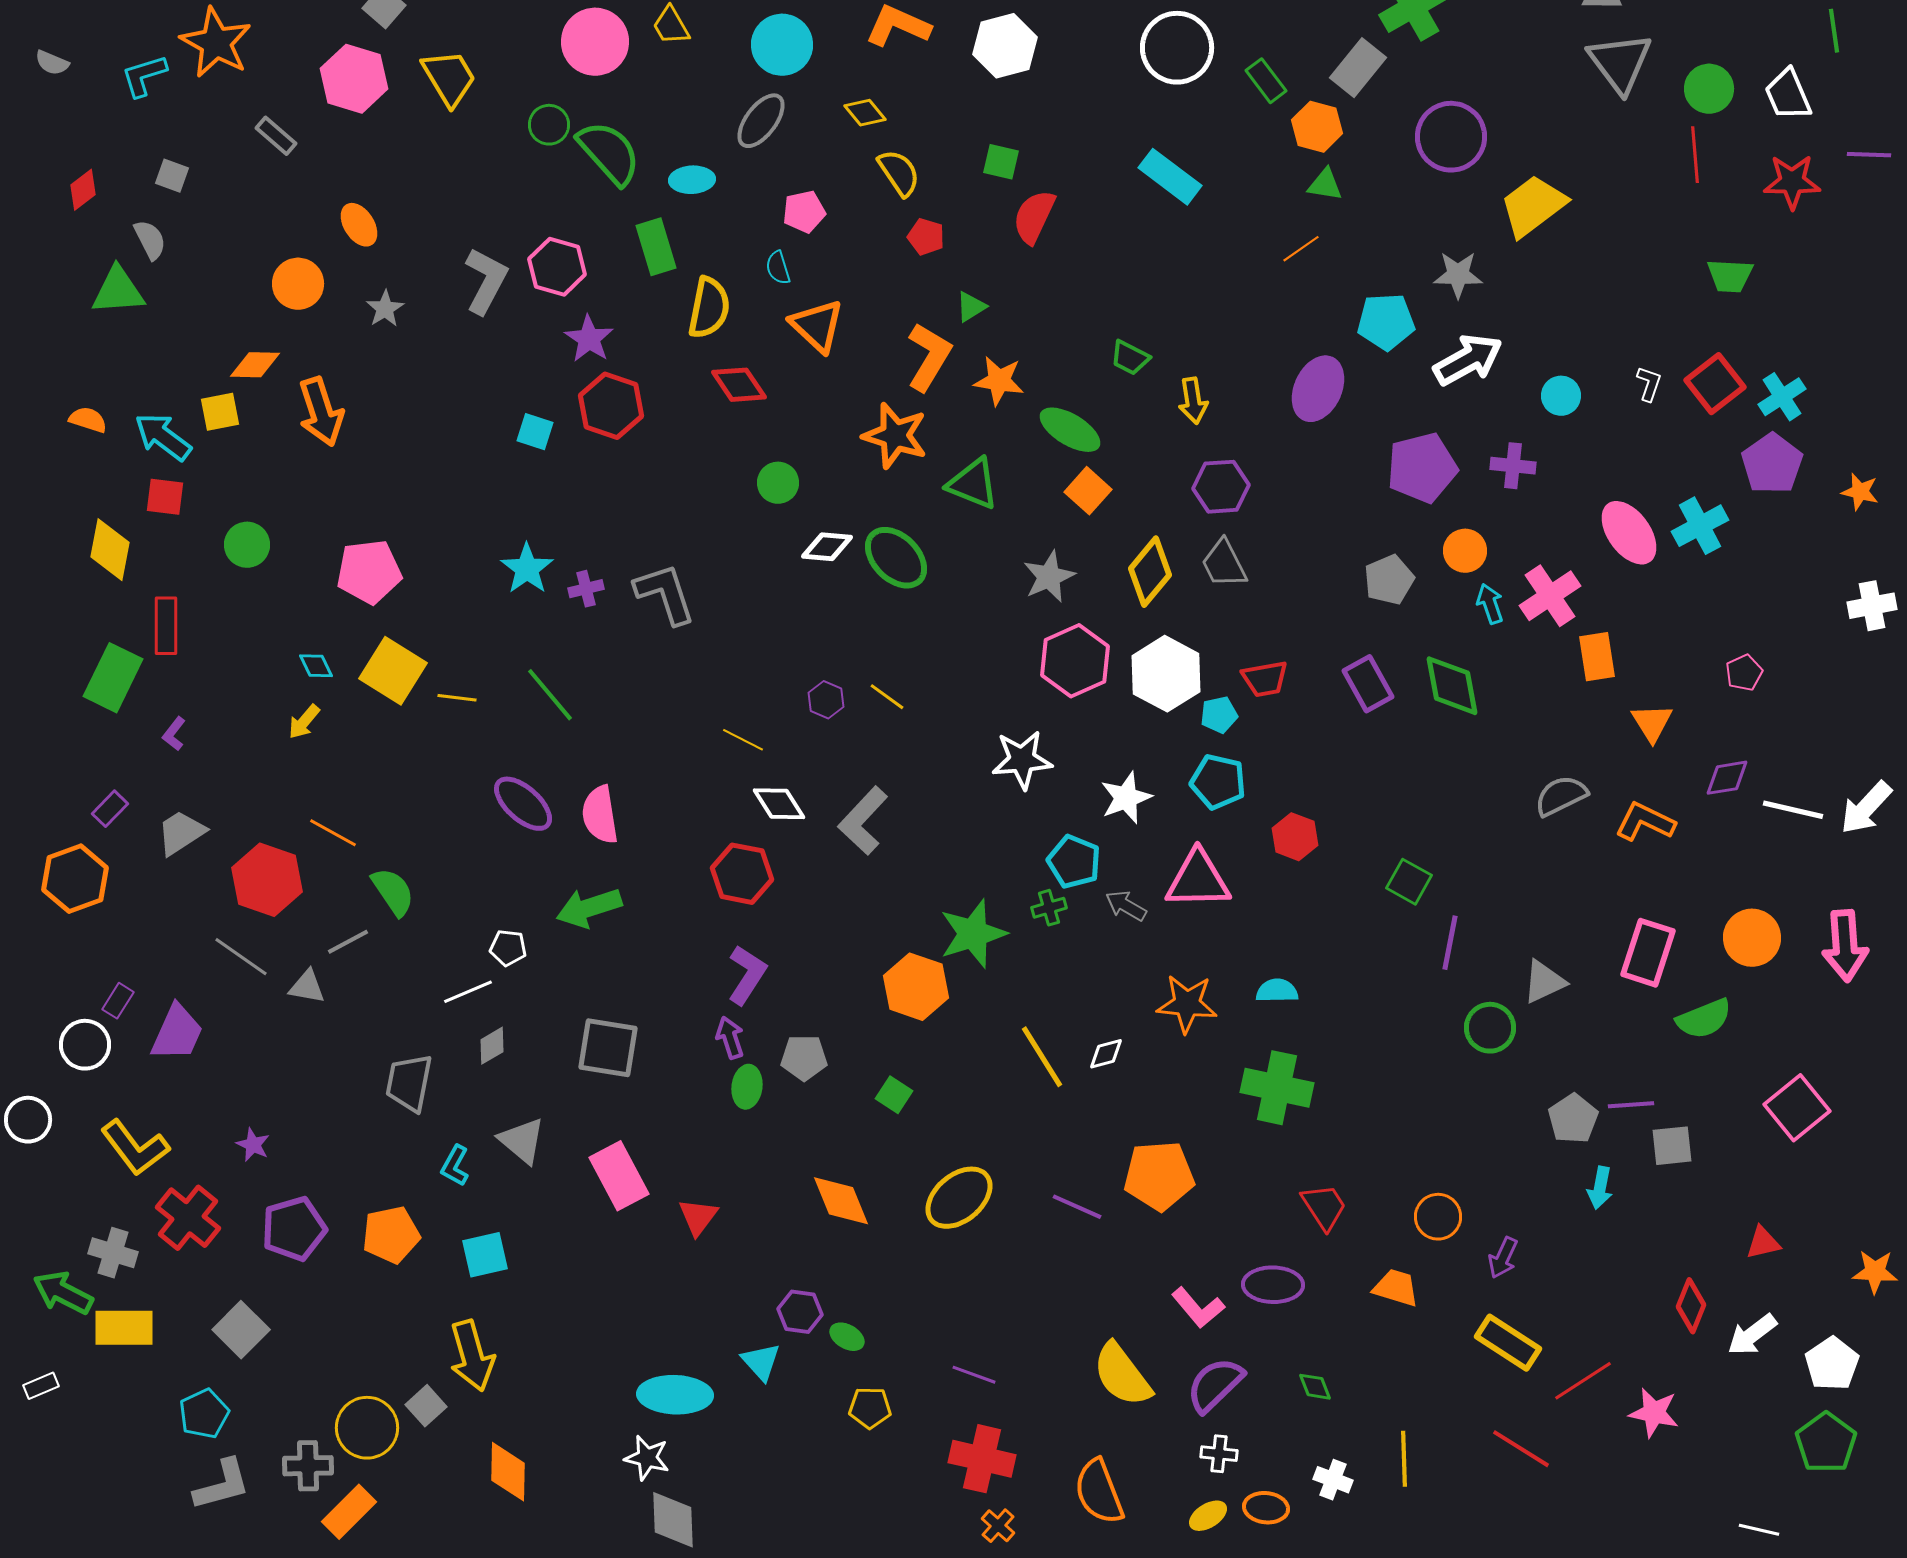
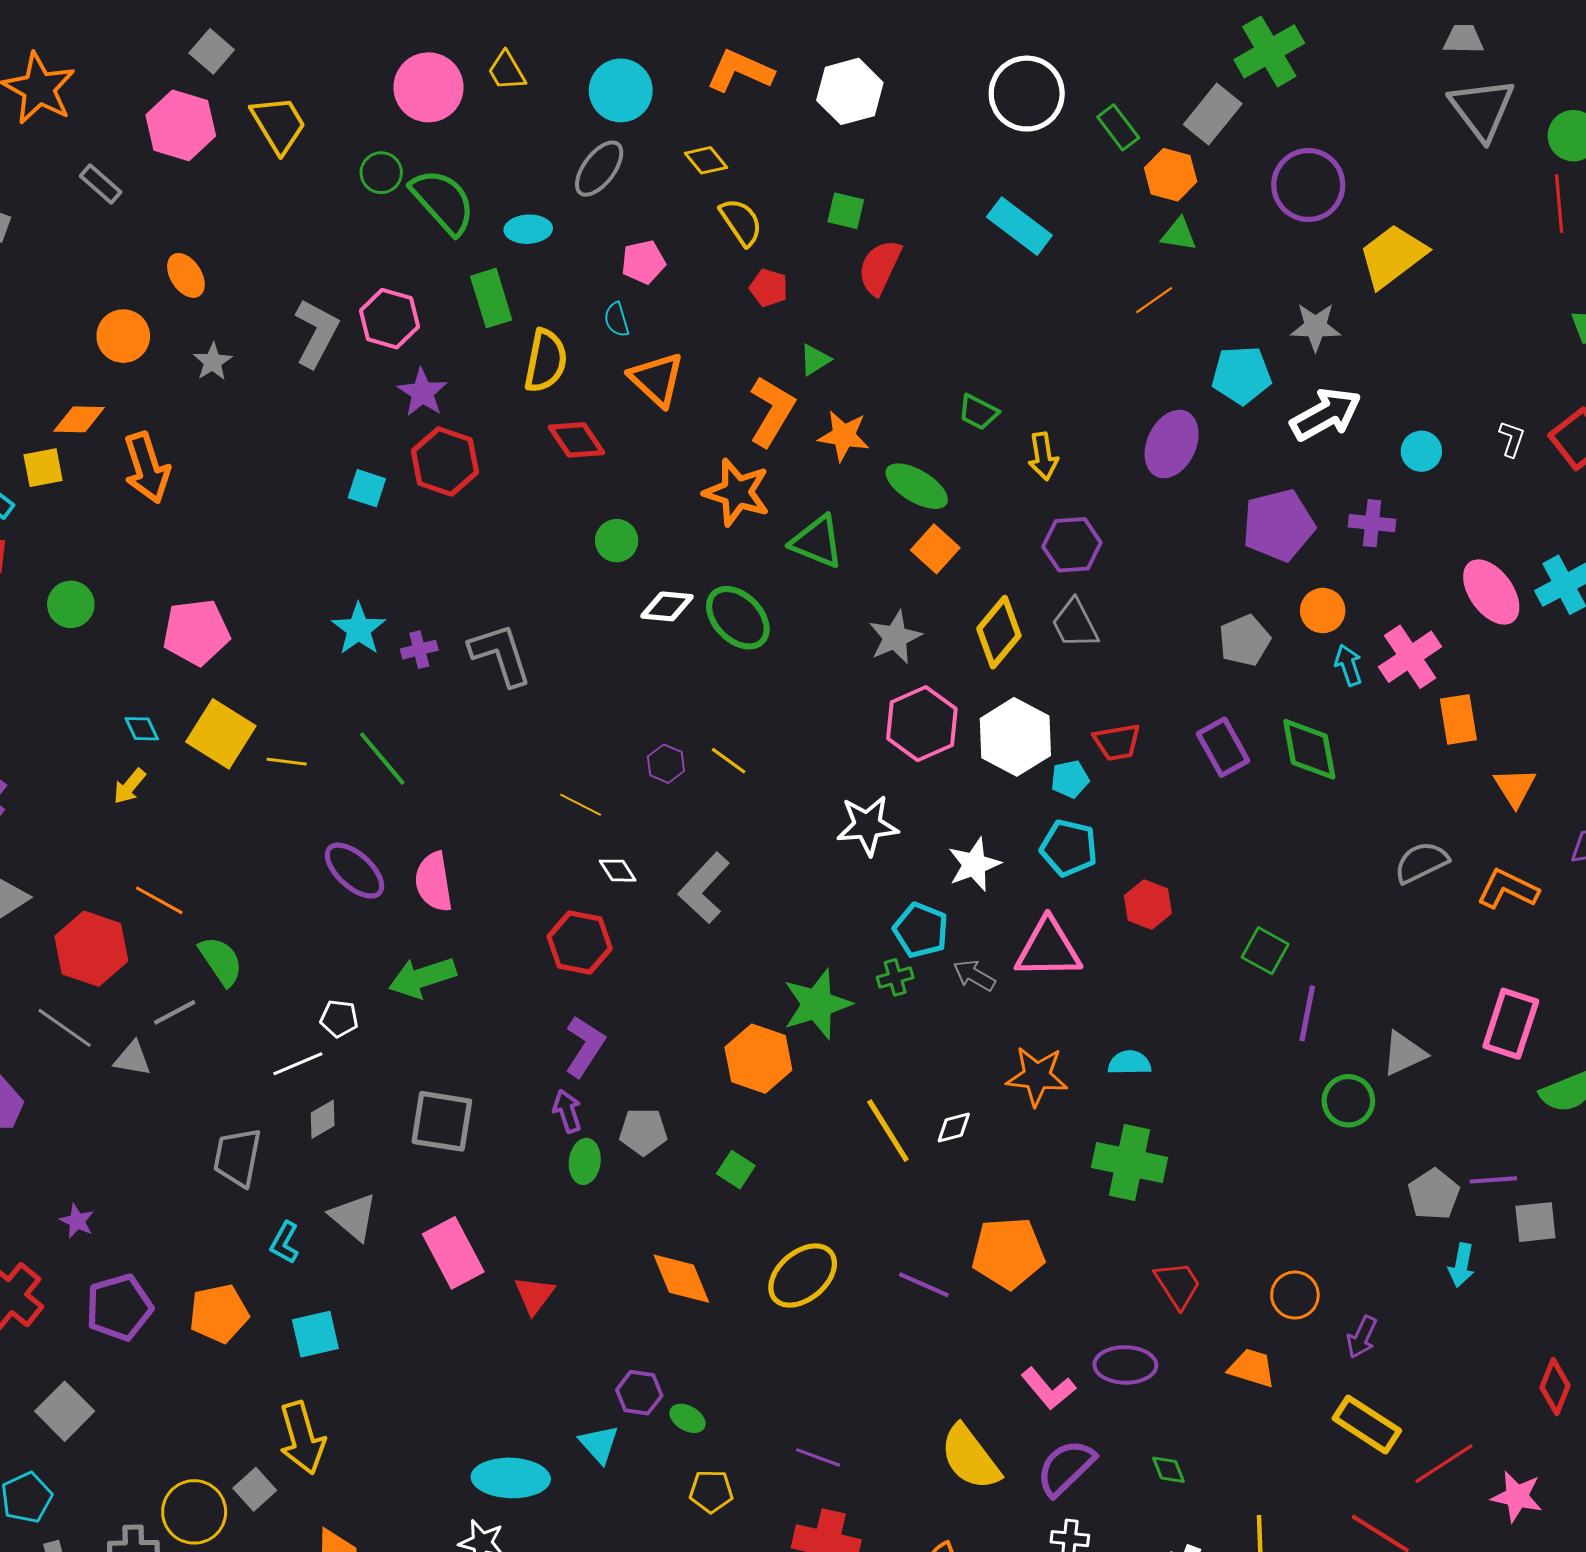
white diamond: (779, 804) -> (618, 871), size x0.7

